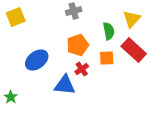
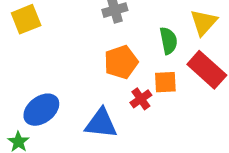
blue ellipse: (37, 60) -> (41, 110), moved
red cross: (82, 69) -> (141, 99), moved

